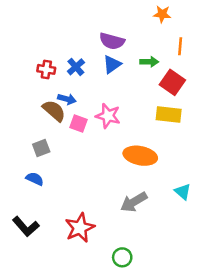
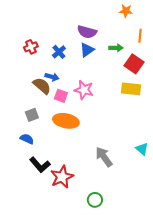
red cross: (46, 69) -> (31, 47), moved, turned -32
orange ellipse: (140, 156) -> (66, 121), moved
gray arrow: (134, 202) -> (104, 157), turned 85
black L-shape: (26, 226) -> (40, 165), moved

